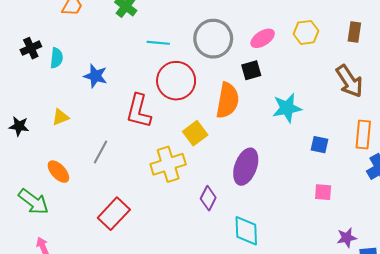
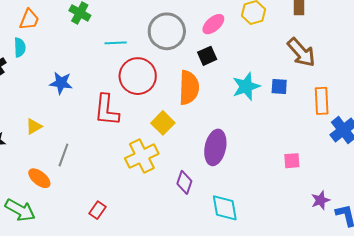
cyan semicircle: (57, 58) -> (20, 47), moved
blue square: (320, 145) -> (279, 87), moved
gray line: (101, 152) -> (63, 155), moved
red rectangle: (114, 214) -> (97, 210), size x0.6

